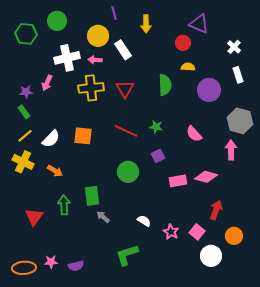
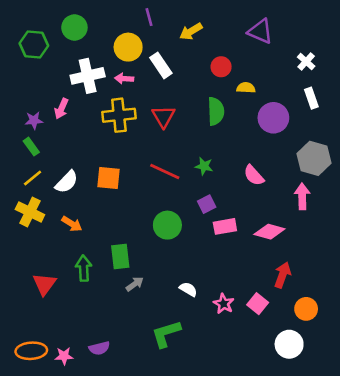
yellow arrow: (146, 24) -> (191, 31), turned 60
red circle: (183, 43) -> (221, 67), moved
pink rectangle: (178, 181) -> (225, 226), moved
gray arrow: (103, 217) -> (135, 284), turned 104
white circle: (211, 256) -> (289, 344), moved
pink star: (51, 262) -> (64, 356), moved

